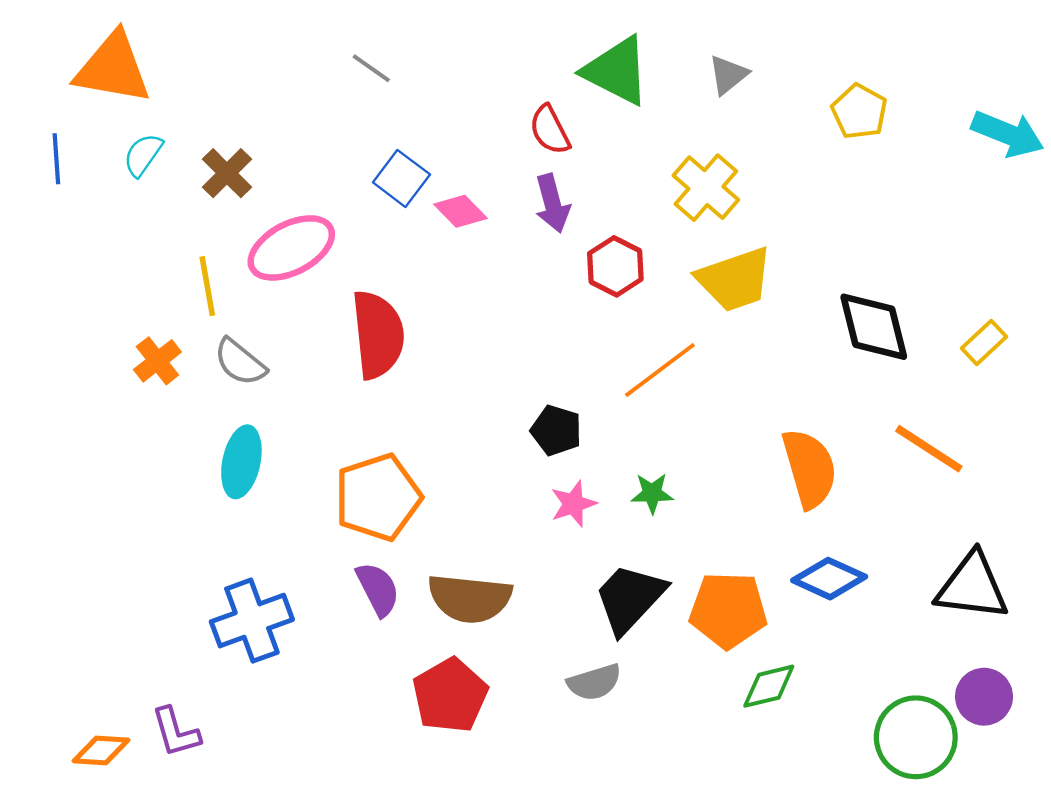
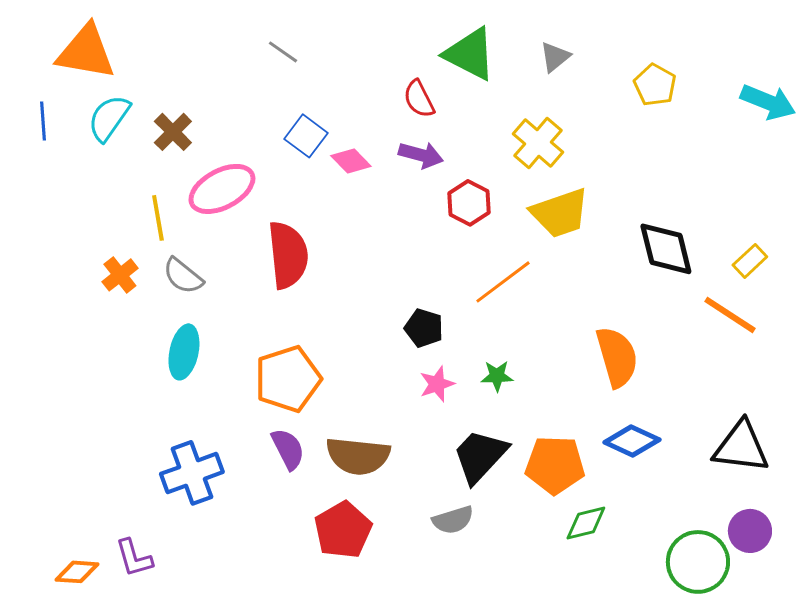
cyan semicircle: (143, 155) -> (109, 118), size x1.4
purple arrow: (552, 203) -> (421, 155), turned -60
orange line: (929, 449) -> (730, 315), moved

